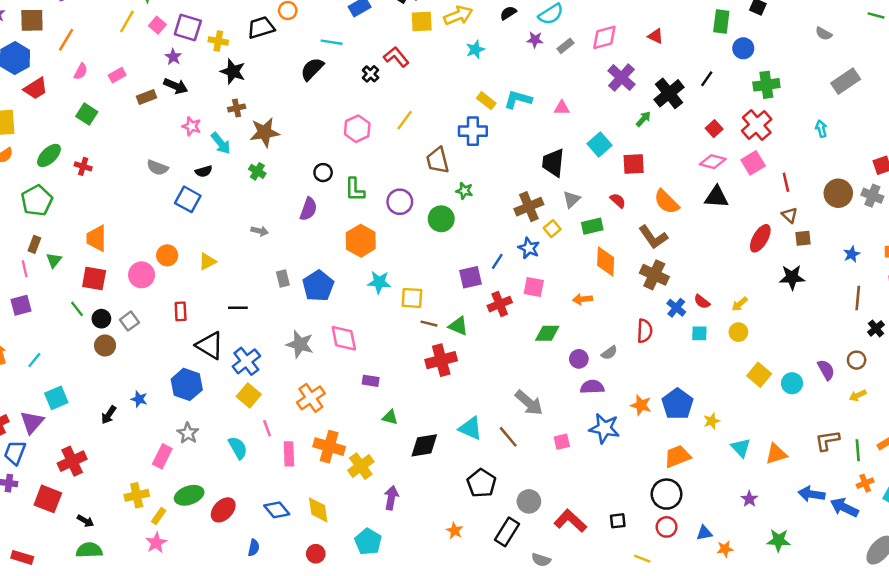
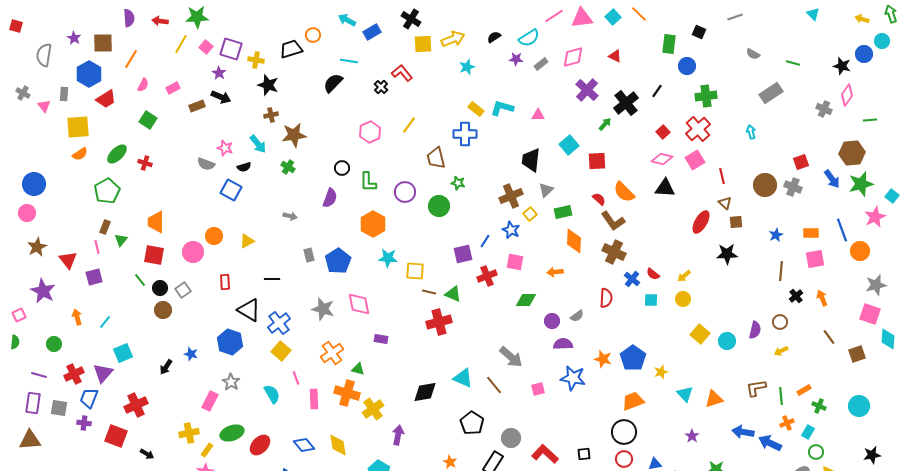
green line: (876, 15) -> (793, 63), moved
pink star: (192, 126) -> (225, 148), moved
red semicircle: (618, 201) -> (599, 199), moved
purple semicircle: (826, 370) -> (755, 330), turned 42
green triangle: (390, 417) -> (358, 369), moved

